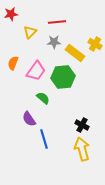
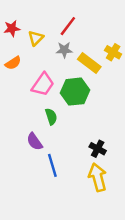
red star: (11, 14) -> (12, 28), moved
red line: (57, 22) -> (68, 26), turned -48
orange semicircle: (13, 63) -> (13, 63), moved, turned -144
green semicircle: (43, 98) -> (51, 117), turned 32

